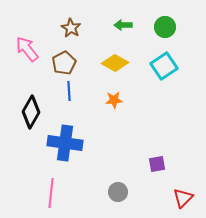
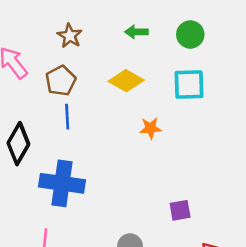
cyan square: (164, 66) -> (189, 85), turned 32
orange star: (114, 100) -> (151, 128), moved

